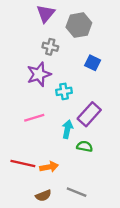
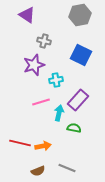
purple triangle: (46, 14) -> (27, 15), moved, turned -36
gray hexagon: (79, 25) -> (80, 15), moved
blue square: (93, 63) -> (81, 55), size x1.5
pink line: (34, 118) -> (41, 102), moved

